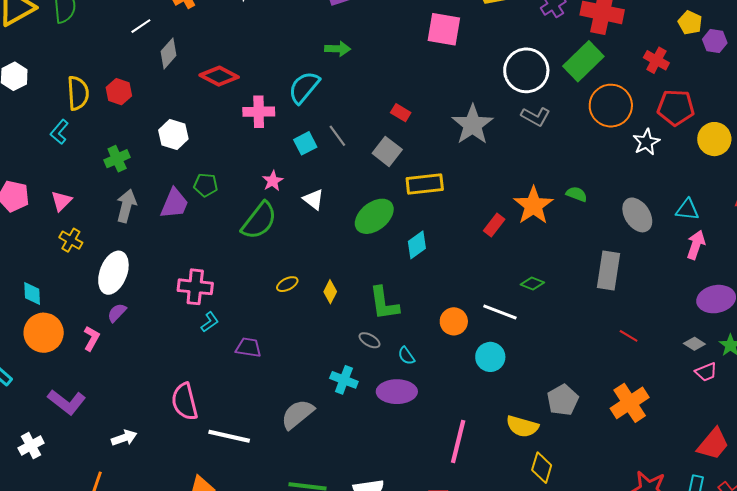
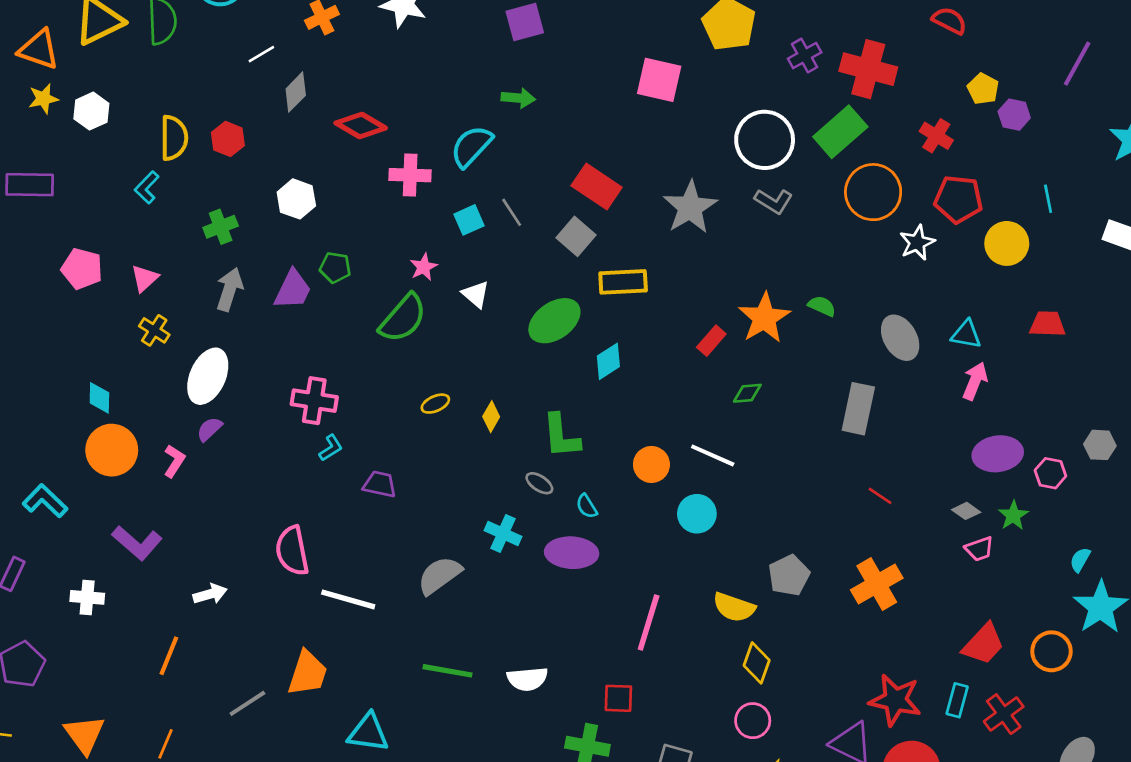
red rectangle: (401, 113) -> (597, 186), size x1.8
green diamond: (532, 284) -> (747, 393), moved, turned -30
white cross: (31, 446) -> (87, 597), turned 30

